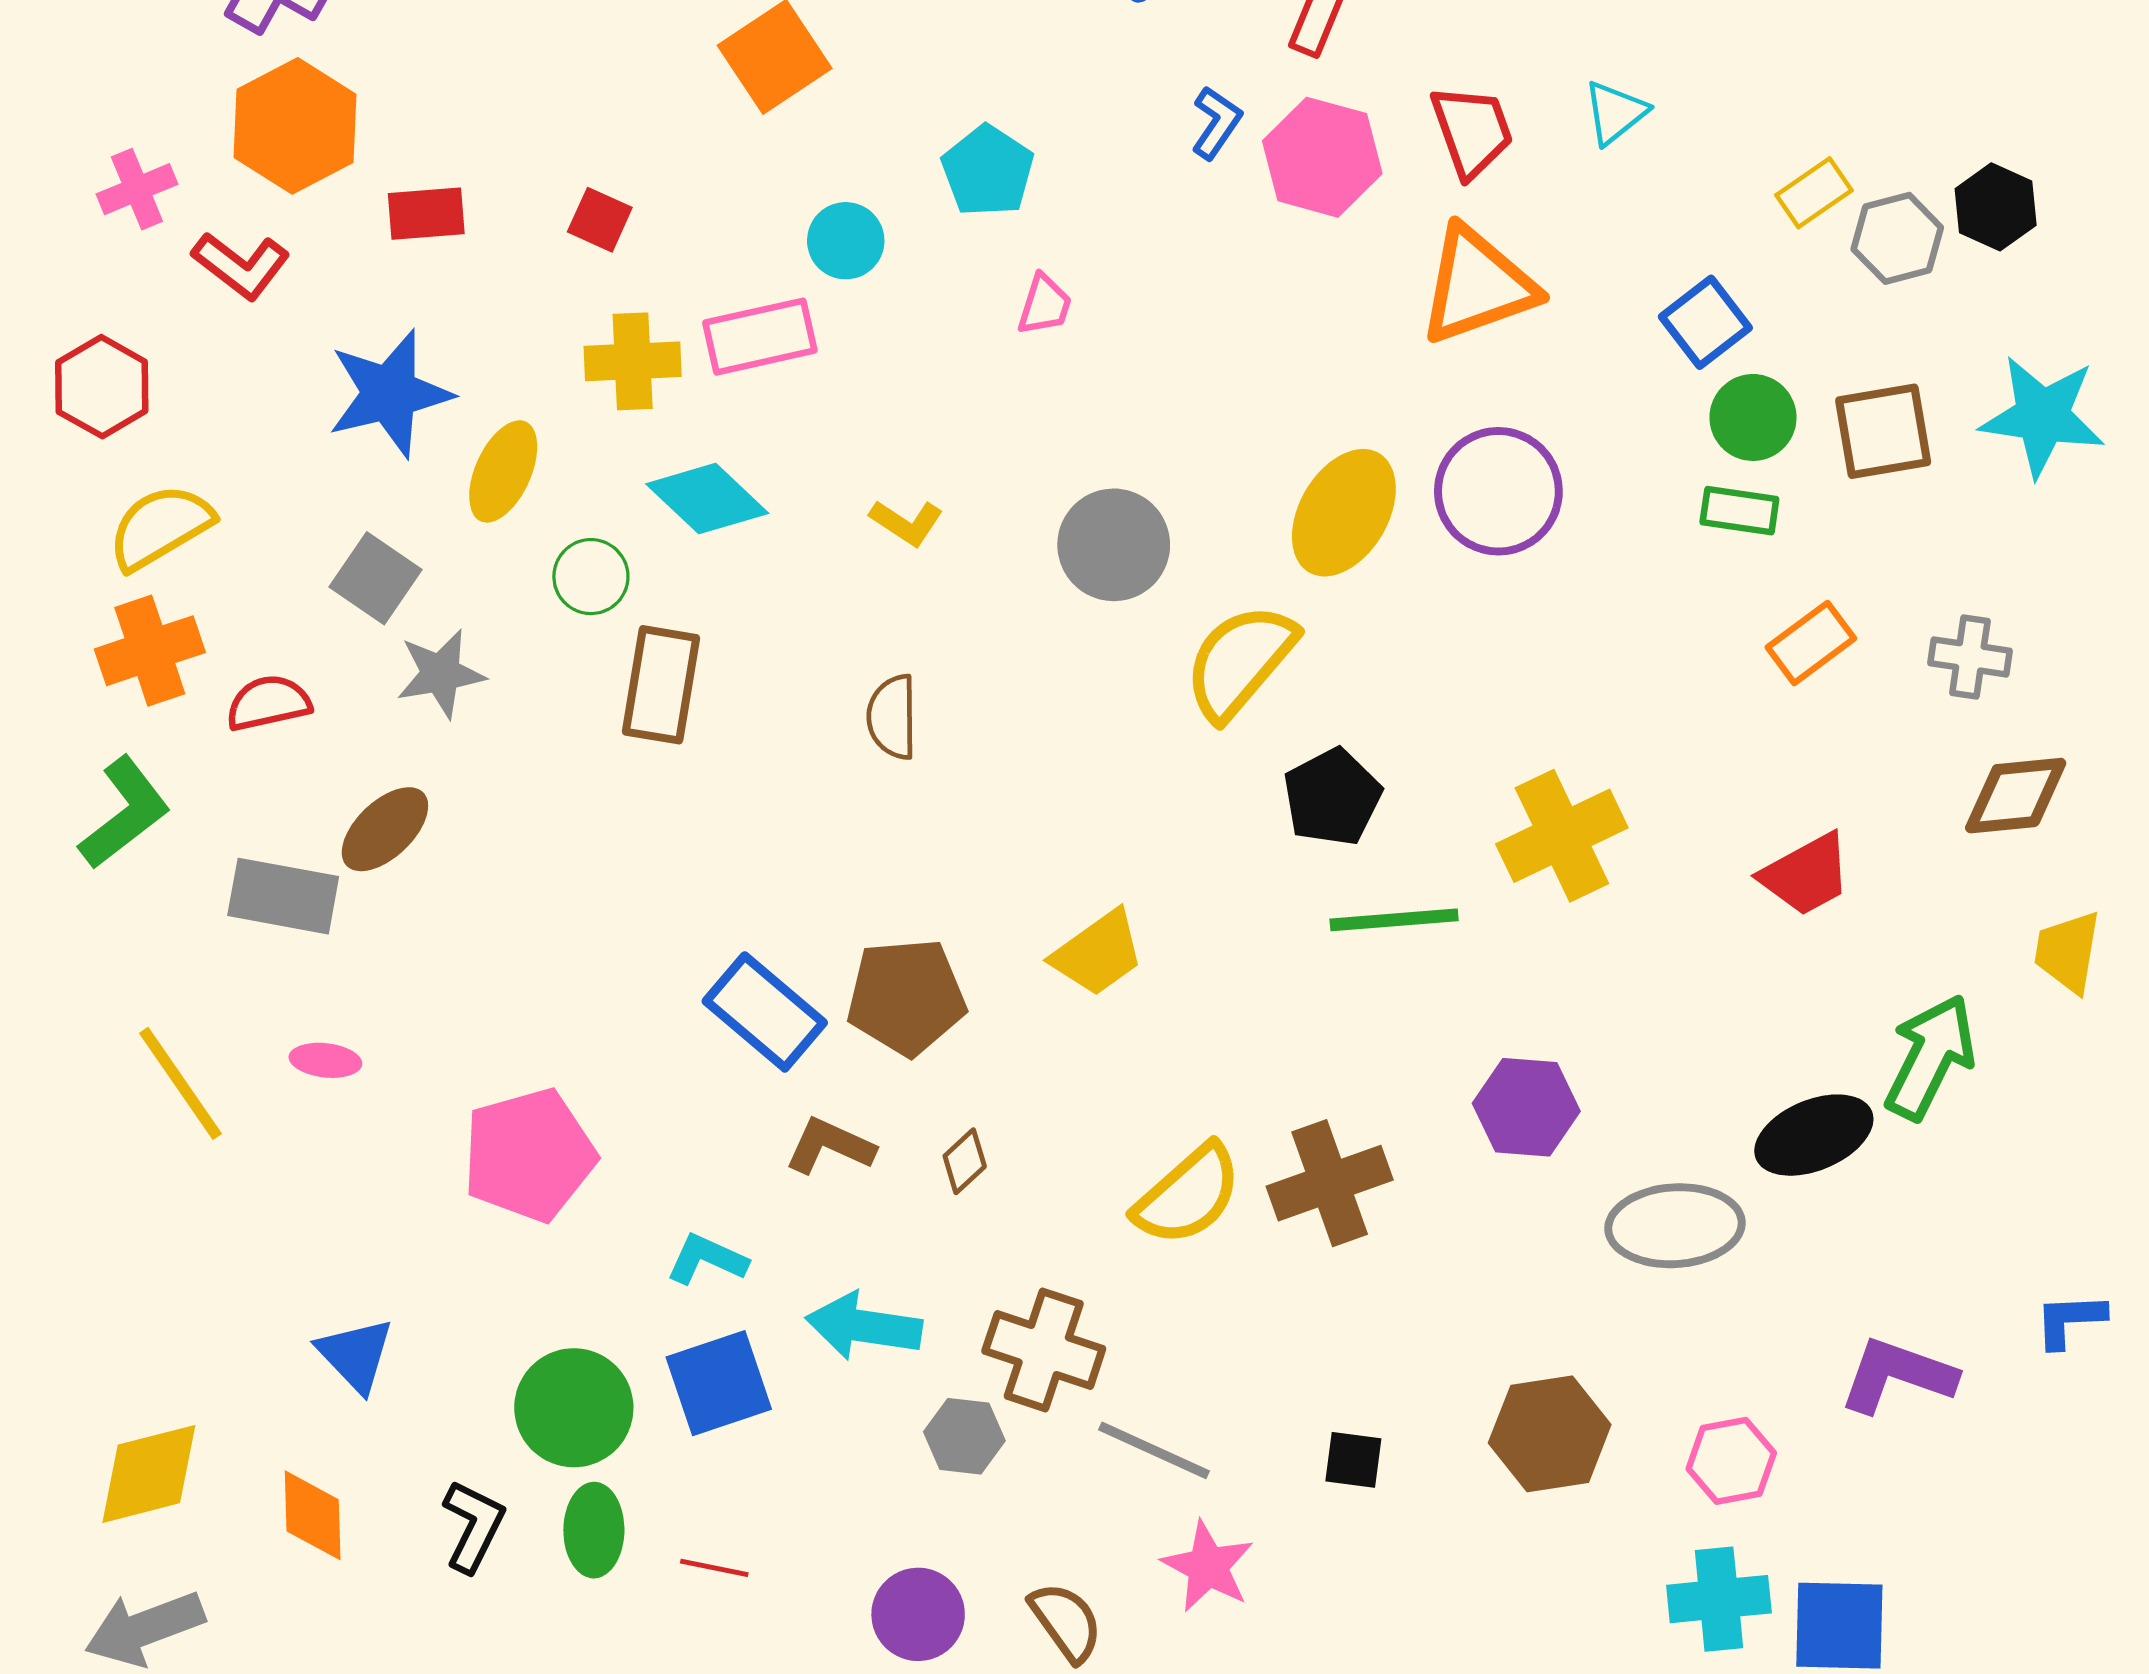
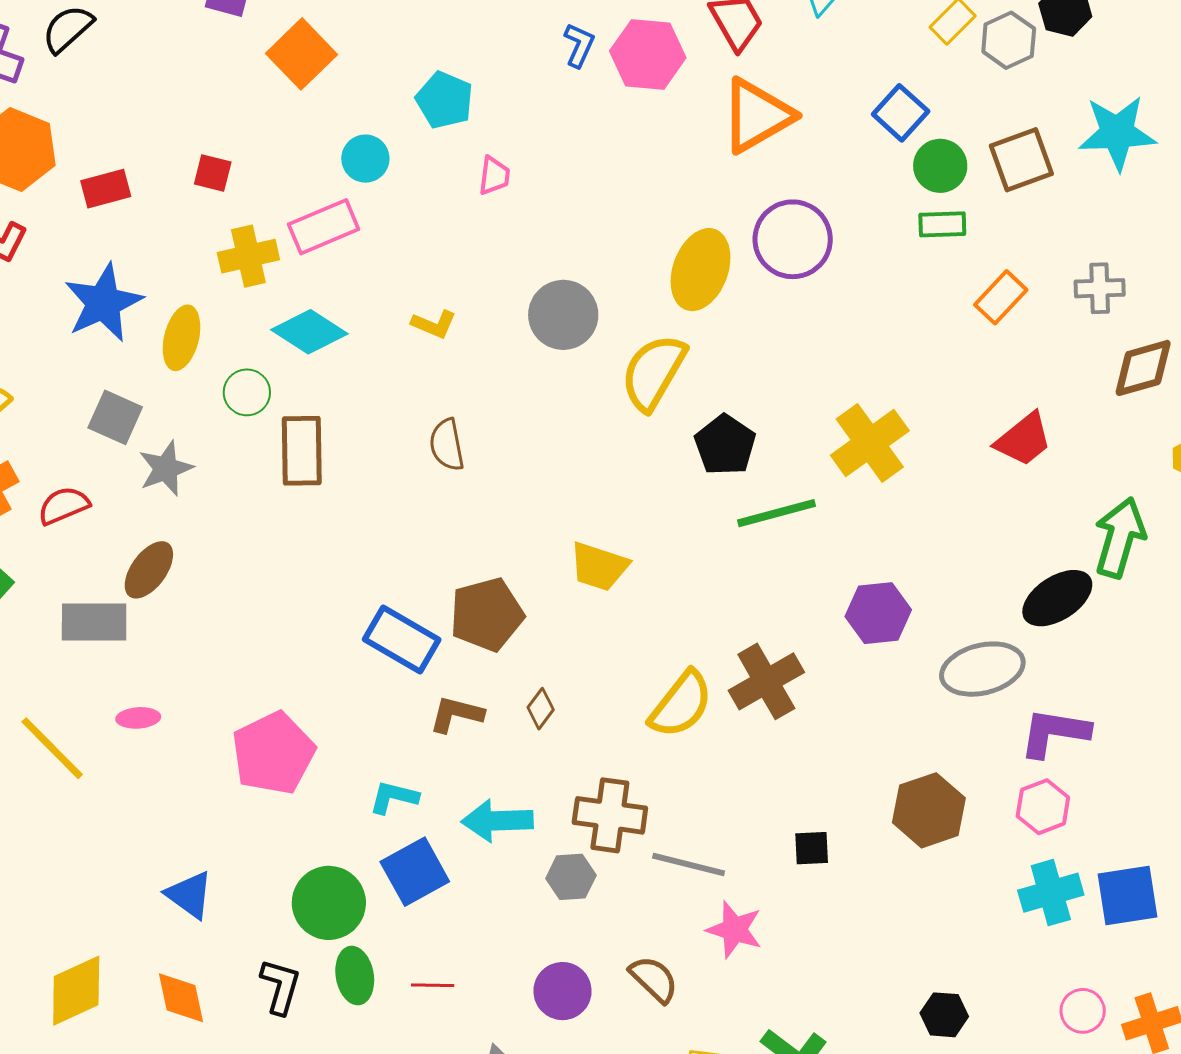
yellow trapezoid: (1098, 953) -> (599, 566), turned 64
purple L-shape: (1897, 1375) -> (1054, 733), moved

